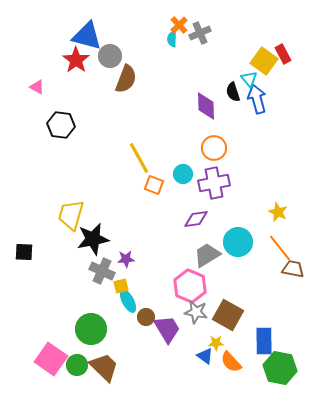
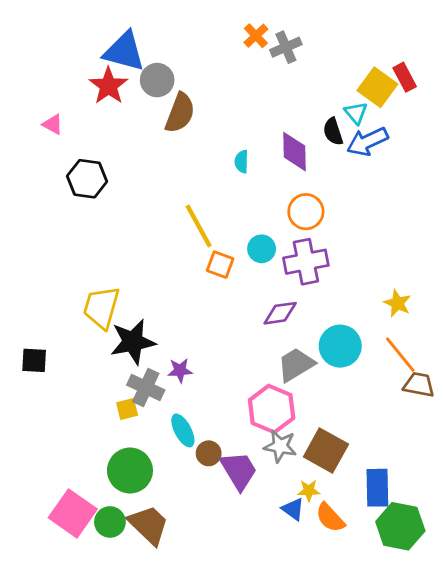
cyan semicircle: (172, 39) -> (242, 162), moved
blue arrow: (257, 99) -> (367, 142), turned -100
yellow square: (121, 286) -> (127, 409), moved

